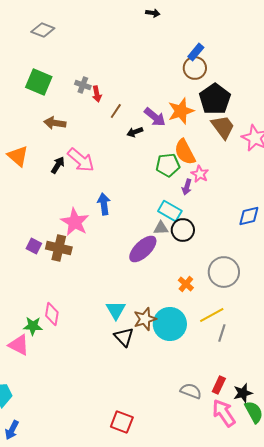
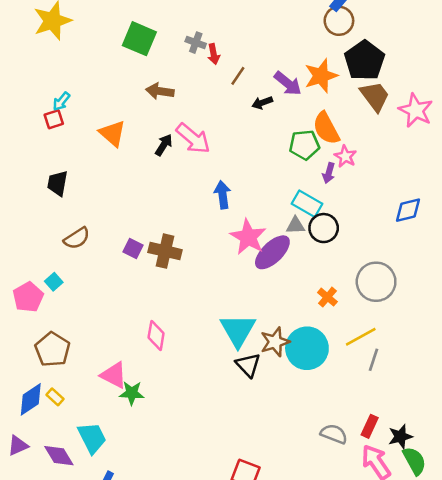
pink star: (75, 222) -> (248, 237), moved
cyan triangle: (116, 310) -> (238, 330), size x1.4
green star: (33, 326) -> (132, 393), moved

